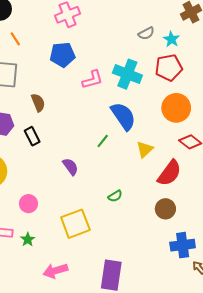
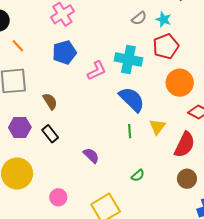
green line: (103, 141) -> (130, 131), moved, turned -32

